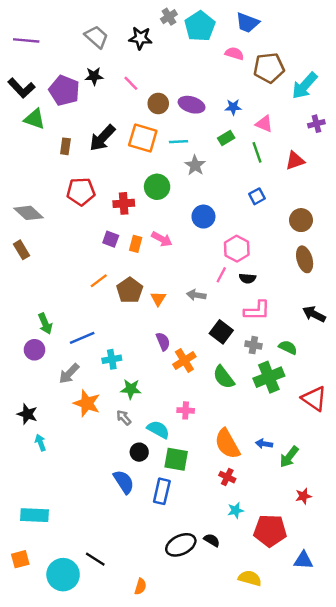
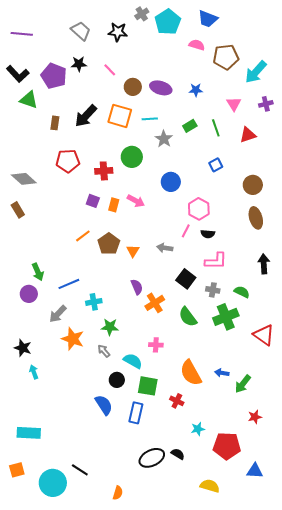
pink triangle: (264, 124) -> (234, 104), moved, turned 35
green rectangle: (226, 138) -> (190, 126), moved
black arrow: (314, 314) -> (264, 264), turned 60
red cross: (227, 477) -> (177, 401), moved

